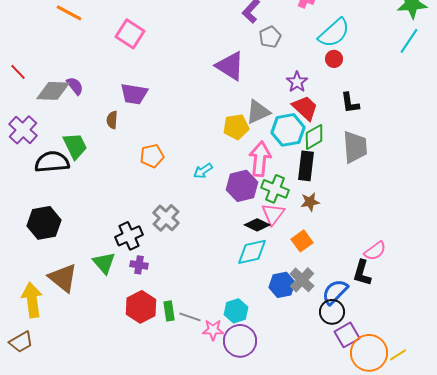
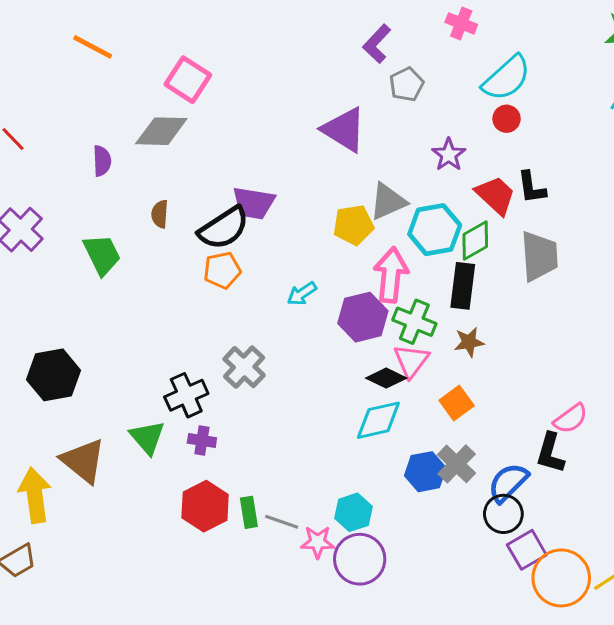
purple semicircle: (75, 86) -> (102, 161), turned 36
gray diamond: (53, 91) -> (161, 131), moved
purple trapezoid: (134, 94) -> (253, 203), moved
red trapezoid: (305, 108) -> (496, 195), moved
black semicircle: (52, 162) -> (224, 228), moved, turned 152

